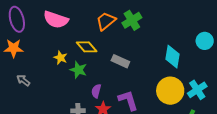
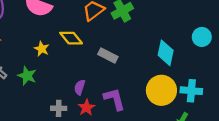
green star: (78, 70) -> (27, 76), moved
cyan cross: (197, 90) -> (191, 91), turned 36

